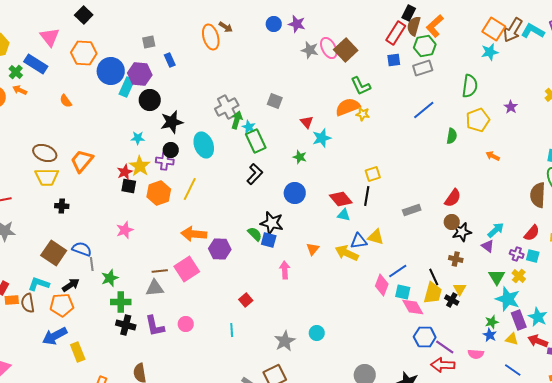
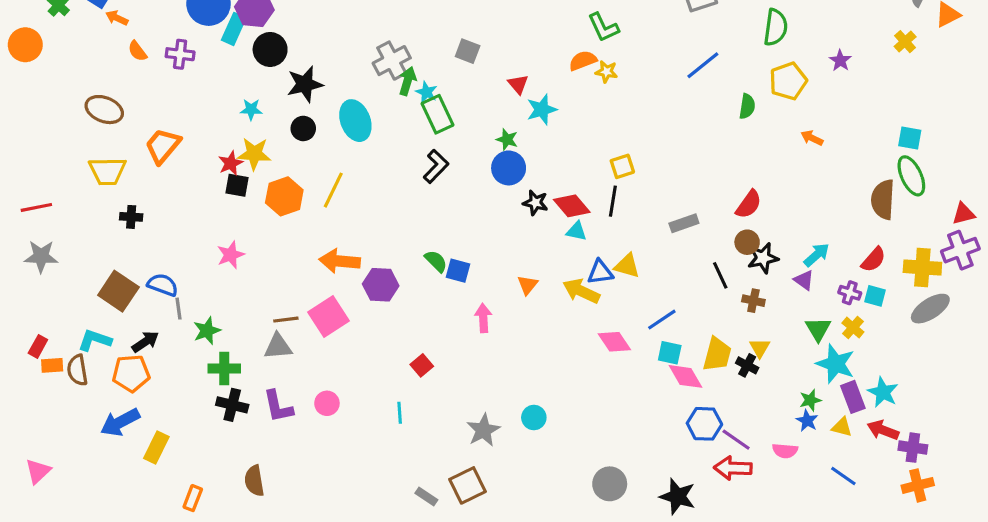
orange arrow: (20, 90) -> (117, 18), moved
orange semicircle: (348, 107) -> (583, 61), size x0.7
brown ellipse: (45, 153) -> (104, 110), moved
purple cross: (165, 161) -> (180, 54), moved
yellow star: (140, 166) -> (254, 154), turned -30
blue circle: (295, 193) -> (509, 168), moved
black star: (272, 223) -> (535, 203), moved, size x0.7
black line: (434, 277) -> (720, 275), moved
pink diamond: (382, 285) -> (614, 342), moved, turned -55
yellow rectangle: (78, 352) -> (156, 448), turned 48

